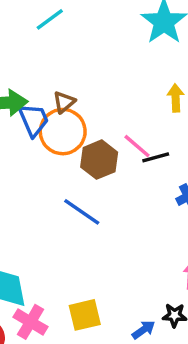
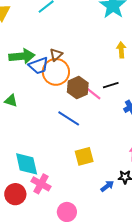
blue trapezoid: (34, 120) -> (39, 66), turned 95
pink line: (137, 146) -> (93, 93), moved
yellow square: (85, 315) -> (84, 156), moved

